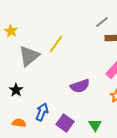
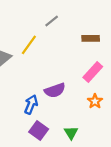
gray line: (102, 22) -> (52, 21), moved
blue arrow: (42, 112) -> (31, 104), moved

